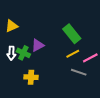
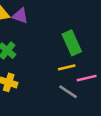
purple triangle: (38, 45) -> (20, 16), moved, turned 32

